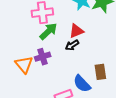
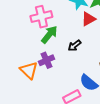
red triangle: (76, 31) -> (88, 19), moved

